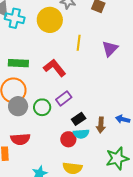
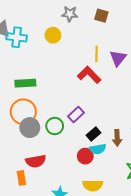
yellow circle: (50, 20) -> (53, 35), size x0.6
yellow line: (79, 43) -> (97, 54), moved
red L-shape: (55, 68) -> (89, 75), moved

